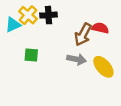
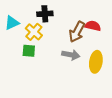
yellow cross: (28, 15) -> (34, 32), moved
yellow ellipse: (103, 67) -> (96, 62), turned 50

